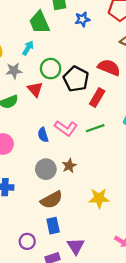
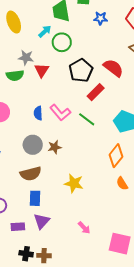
green circle: (51, 69) -> (62, 42), moved
gray star: (14, 71) -> (26, 58), moved
green line: (95, 128) -> (87, 119), turned 42
blue rectangle: (53, 226) -> (35, 198), moved

